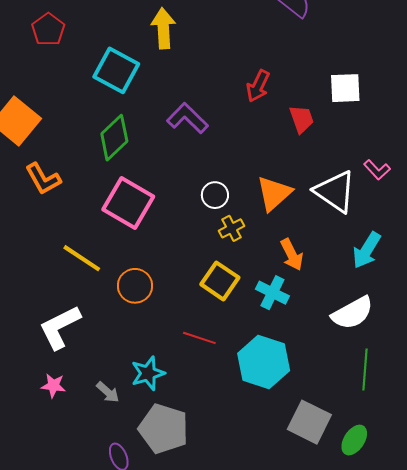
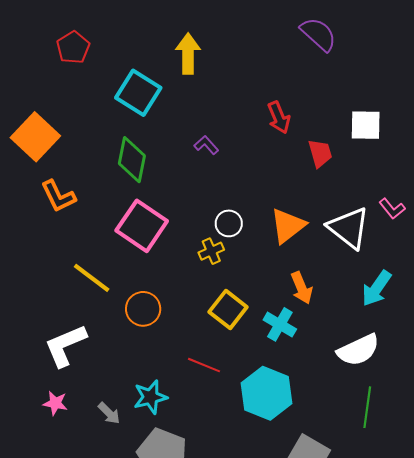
red arrow: (258, 86) -> (279, 117), turned -52
purple L-shape: (187, 118) -> (206, 145), size x0.6
green diamond: (114, 138) -> (132, 160), turned -39
yellow cross: (231, 228) -> (211, 251), moved

